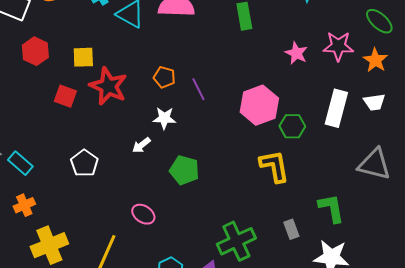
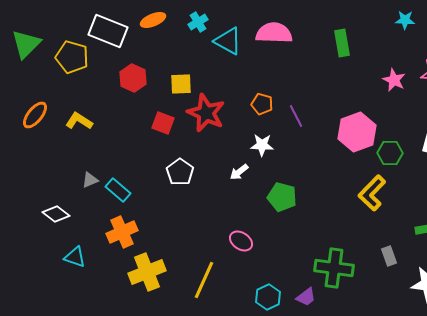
white pentagon: (84, 163) -> (180, 172), moved
yellow L-shape: (274, 166) -> (372, 193), turned -126
orange cross: (24, 205) -> (122, 232), size x1.4
green cross: (236, 241) -> (334, 268), turned 33

